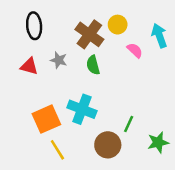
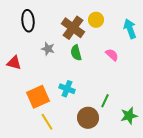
pink semicircle: (135, 50) -> (112, 55), moved
red triangle: (29, 66) -> (14, 63), moved
cyan cross: (82, 109) -> (67, 89), size x0.7

